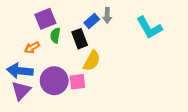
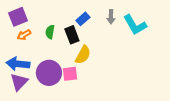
gray arrow: (107, 15) -> (111, 17), moved
purple square: (45, 19) -> (18, 17), moved
orange arrow: (32, 48) -> (24, 35), moved

